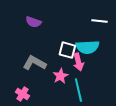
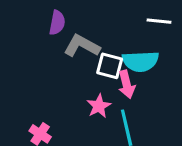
purple semicircle: (33, 22) -> (57, 23), turned -98
gray L-shape: (34, 63) -> (82, 46), moved

